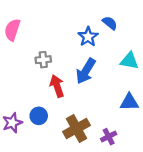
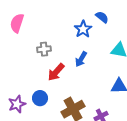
blue arrow: (86, 71) -> (81, 59), size x0.7
red arrow: (57, 86) -> (56, 72), turned -120

